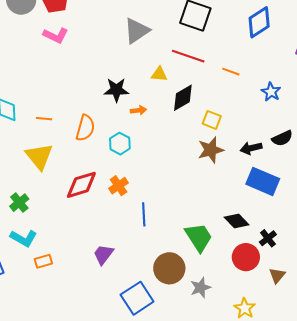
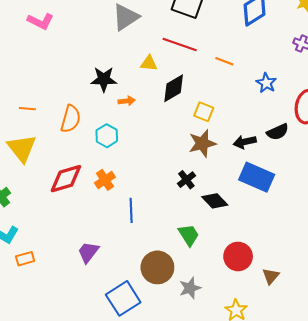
black diamond: (237, 221) -> (215, 201), moved
green trapezoid: (199, 237) -> (189, 235), size x0.7
black cross: (268, 238) -> (186, 180), moved

